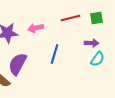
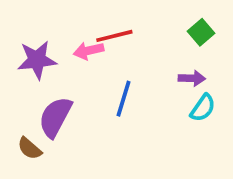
red line: (71, 18) -> (114, 36), moved
green square: (97, 18) -> (201, 32), turned -32

